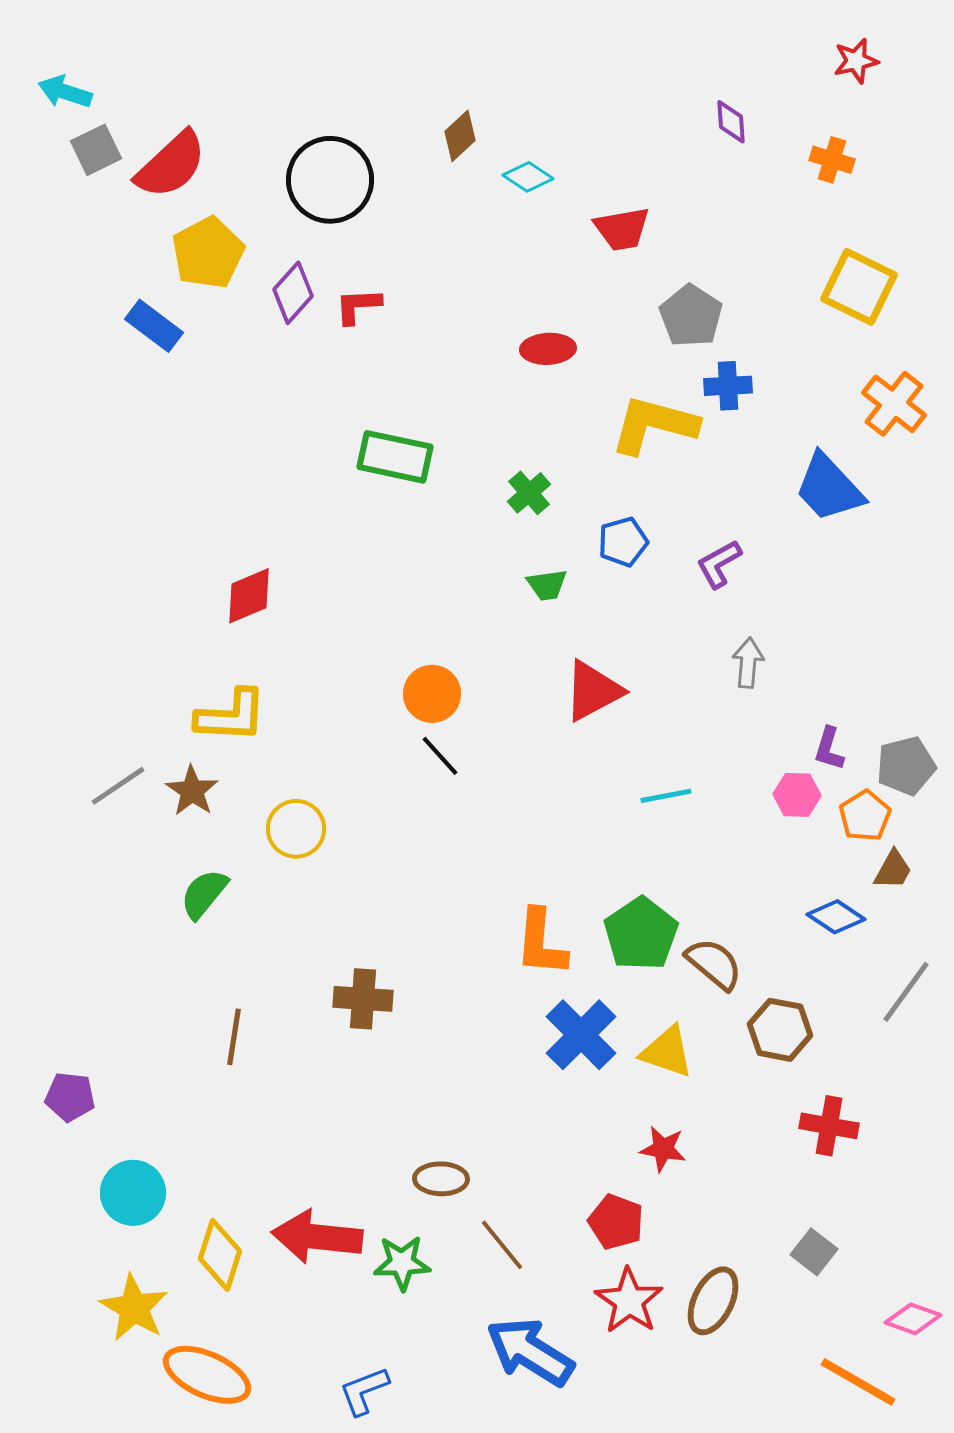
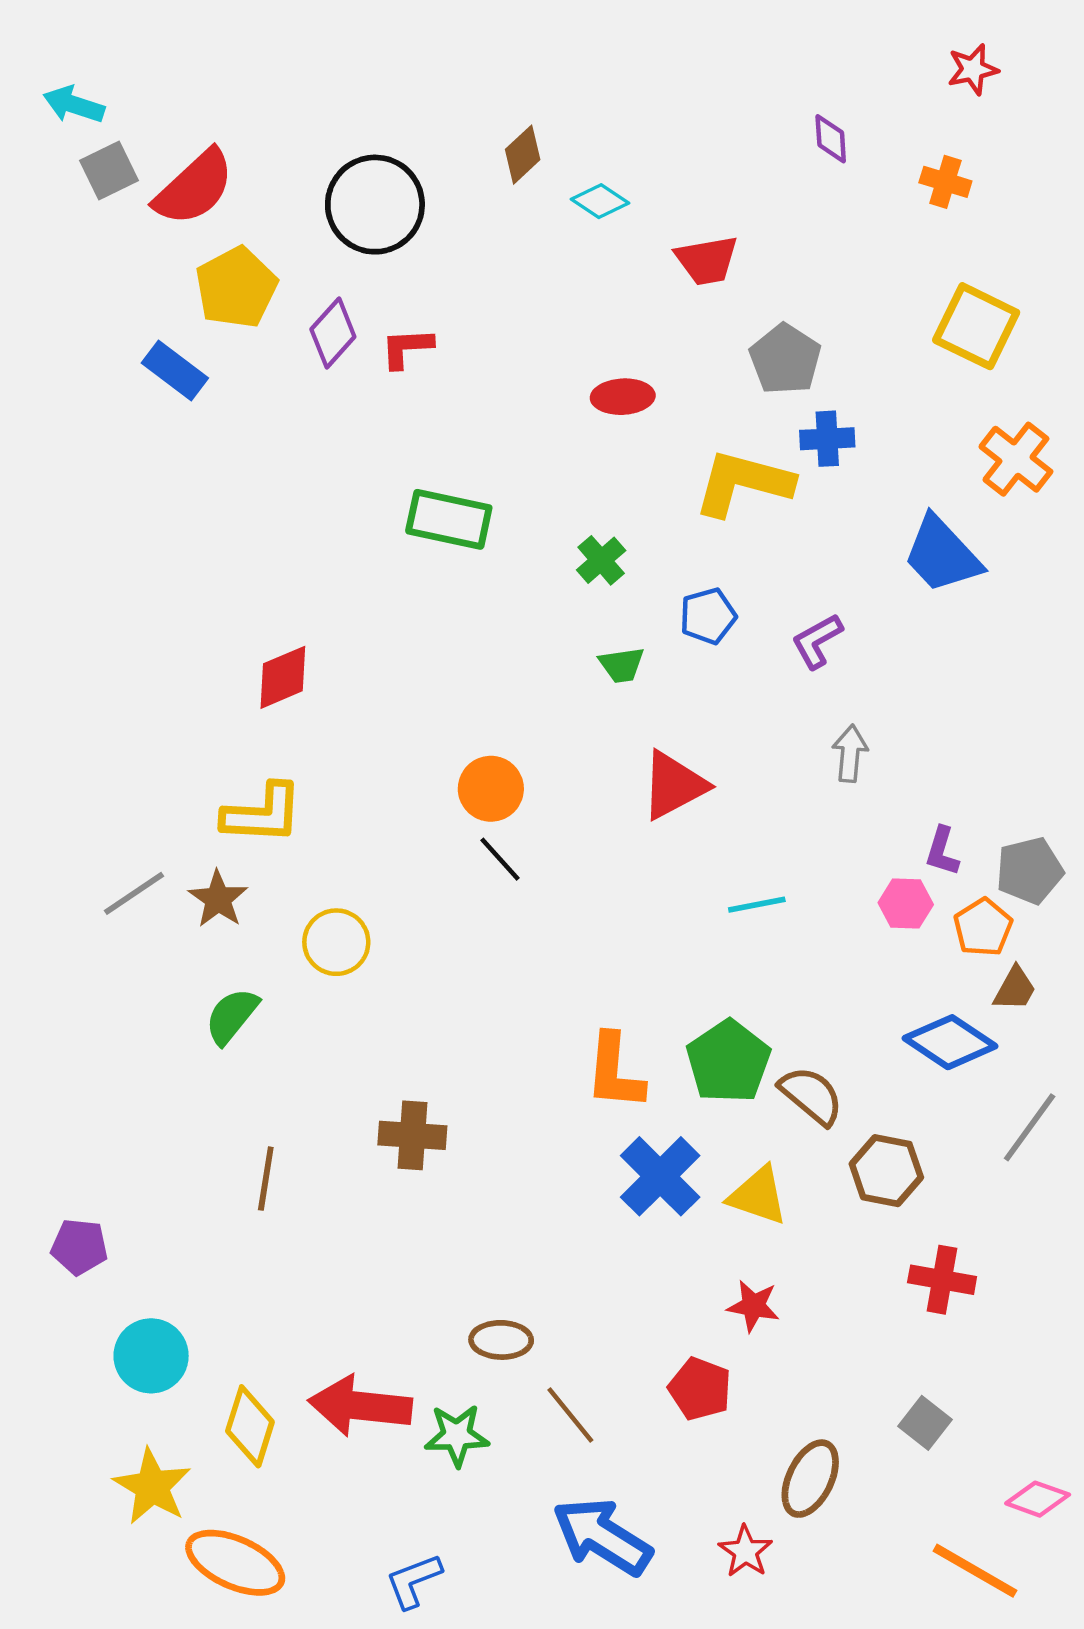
blue diamond: (836, 917) -> (950, 1042), size x1.4
red star: (629, 1301) -> (745, 1551), moved, size x0.7

